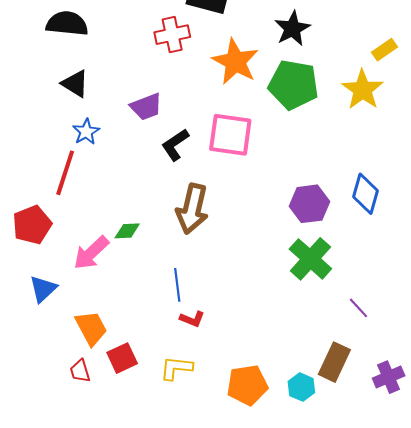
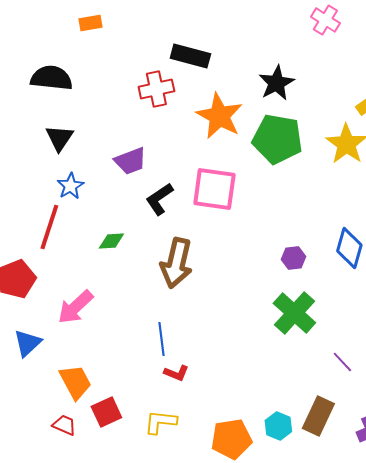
black triangle: (75, 84) -> (59, 138), turned 32
purple hexagon: (309, 204) -> (293, 258), size x0.6
green diamond: (127, 231) -> (111, 241), moved
red trapezoid: (80, 371) -> (64, 425), turned 130
cyan hexagon: (301, 387) -> (278, 426), moved

